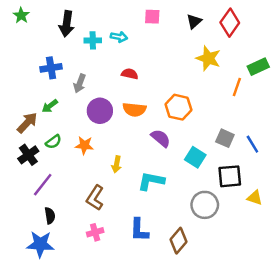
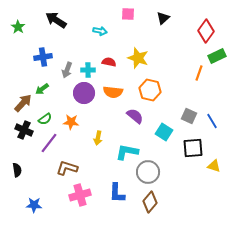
green star: (21, 15) -> (18, 27), moved
red diamond: (230, 23) -> (206, 31), moved
black arrow: (67, 24) -> (56, 20), turned 115
cyan cross: (93, 40) -> (88, 70), moved
yellow star: (208, 58) -> (138, 58), moved
black cross: (28, 155) -> (24, 130), turned -30
purple line: (43, 185) -> (49, 143), moved
brown L-shape: (95, 198) -> (67, 168), moved, turned 75
gray circle: (205, 205) -> (148, 172), moved
black semicircle: (50, 216) -> (17, 170), moved
pink cross: (95, 232) -> (80, 195), size x1.5
blue star: (40, 244) -> (34, 205), size x0.7

